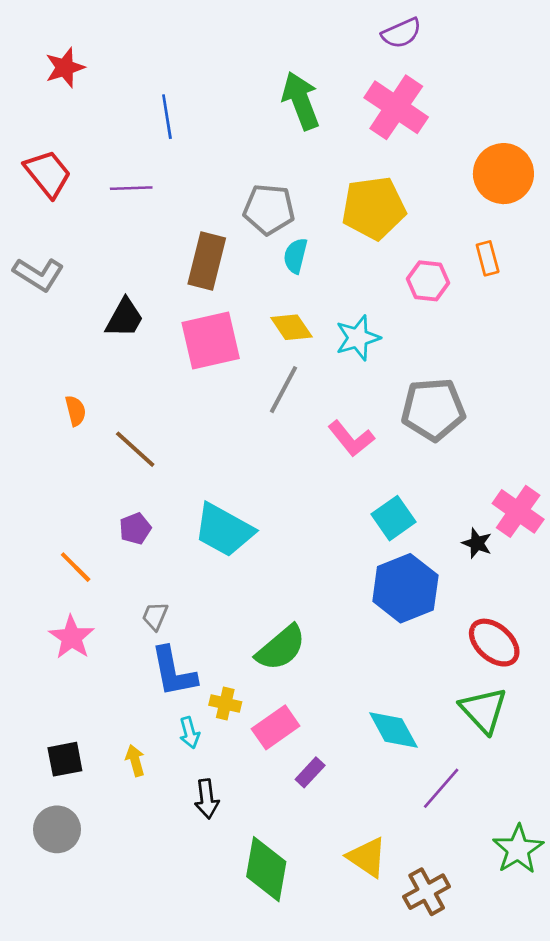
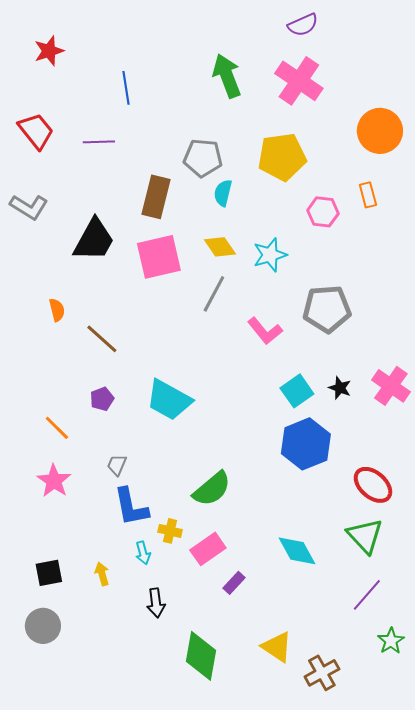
black trapezoid: (125, 318) -> (94, 240), size x1.4
black star: (477, 543) -> (340, 388), moved
purple line: (441, 788) -> (367, 595), moved
green star: (518, 849) -> (391, 641), size x0.7

